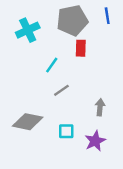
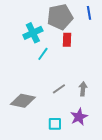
cyan cross: (28, 30) -> (33, 33), moved
gray line: (61, 90) -> (59, 89), moved
cyan square: (66, 131) -> (55, 124), moved

